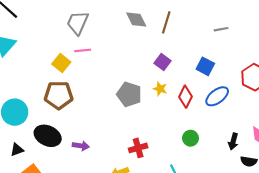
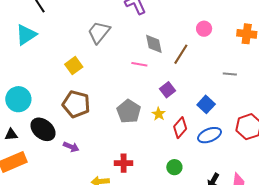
pink line: (83, 50) -> (139, 64), moved
brown pentagon: (59, 95) -> (76, 104), moved

